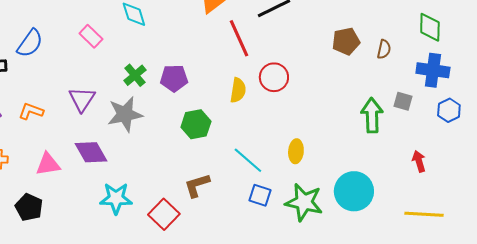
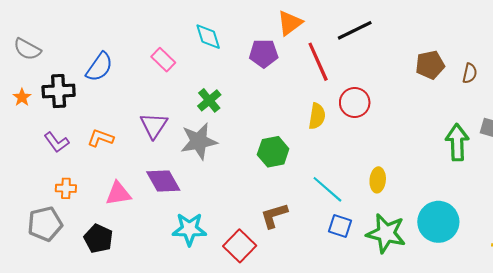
purple pentagon: (174, 78) -> (264, 53), moved

